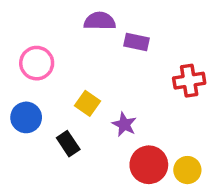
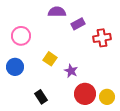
purple rectangle: (137, 42) -> (78, 24), turned -40
red cross: (189, 81) -> (102, 38), moved
black rectangle: (68, 144) -> (41, 97), moved

